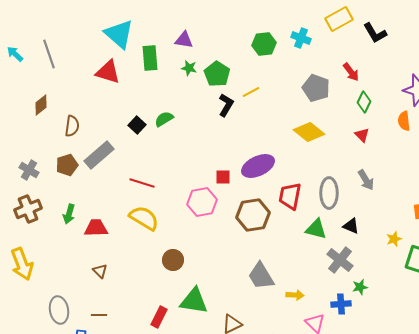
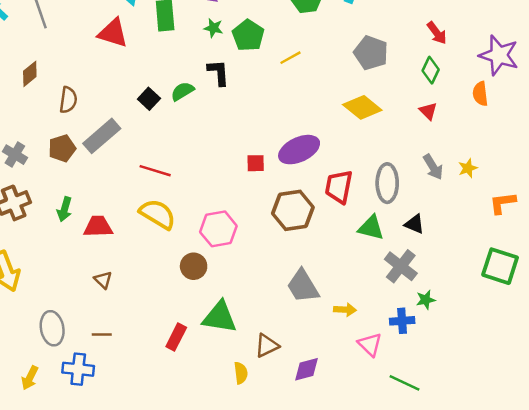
red arrow: (351, 72) -> (437, 33), moved
black L-shape: (226, 105) -> (218, 73), moved, turned -35
pink hexagon: (202, 202) -> (218, 229), moved
yellow star: (394, 239) -> (468, 168), moved

